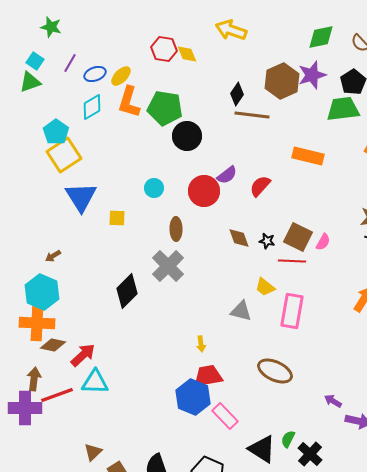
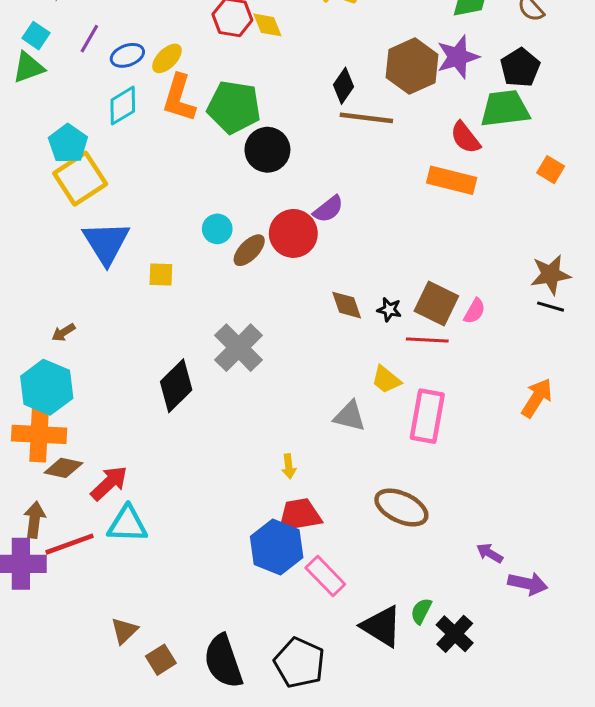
red semicircle: (260, 186) -> (465, 138), moved, turned -80
brown ellipse: (176, 229) -> (249, 250), moved, turned 45

